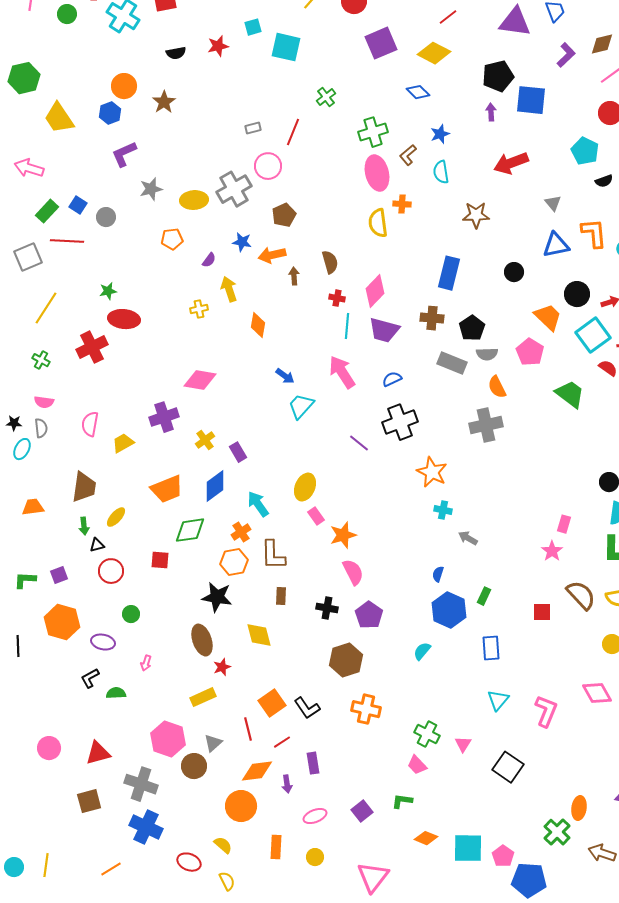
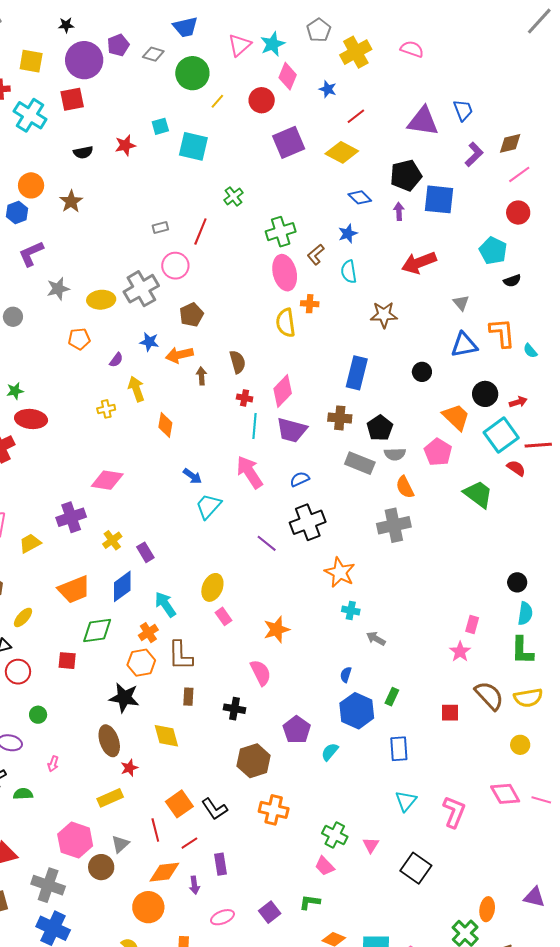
blue diamond: (418, 92) -> (360, 197), moved
orange star: (343, 535) -> (277, 630), moved
purple pentagon: (369, 615) -> (297, 730), moved

